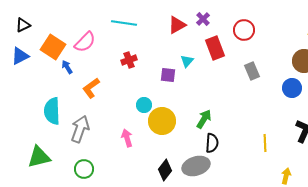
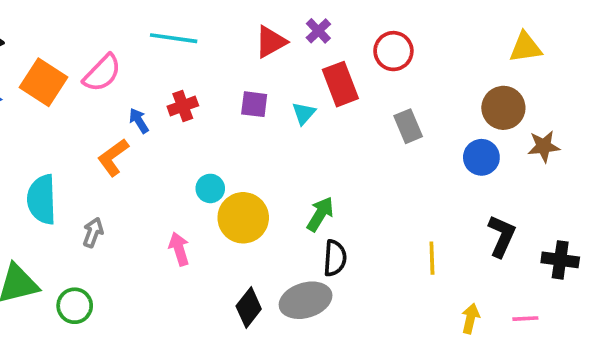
cyan triangle: (187, 61) -> (304, 113), moved
blue arrow: (67, 67) -> (139, 121), moved
purple square: (168, 75) -> (254, 104), moved
gray arrow: (80, 129) -> (93, 232), size x0.6
green circle: (84, 169) -> (75, 306), moved

